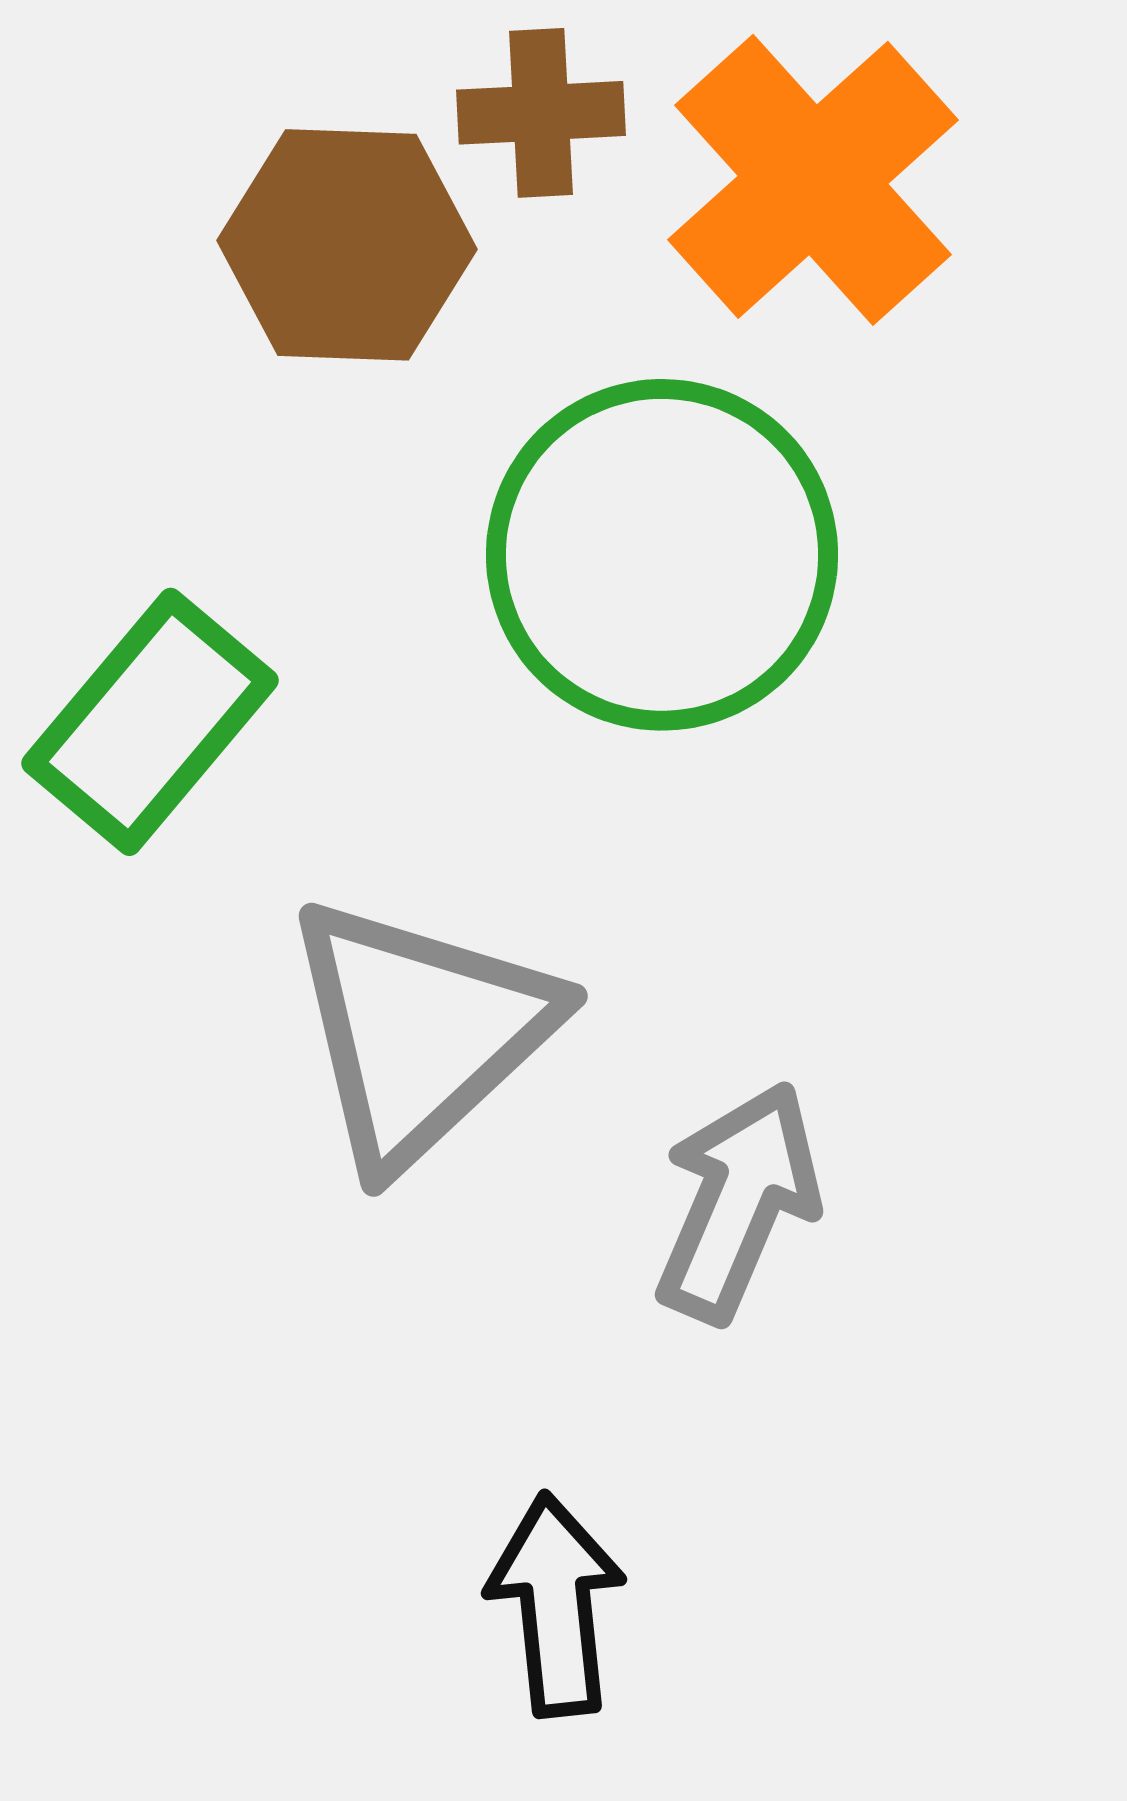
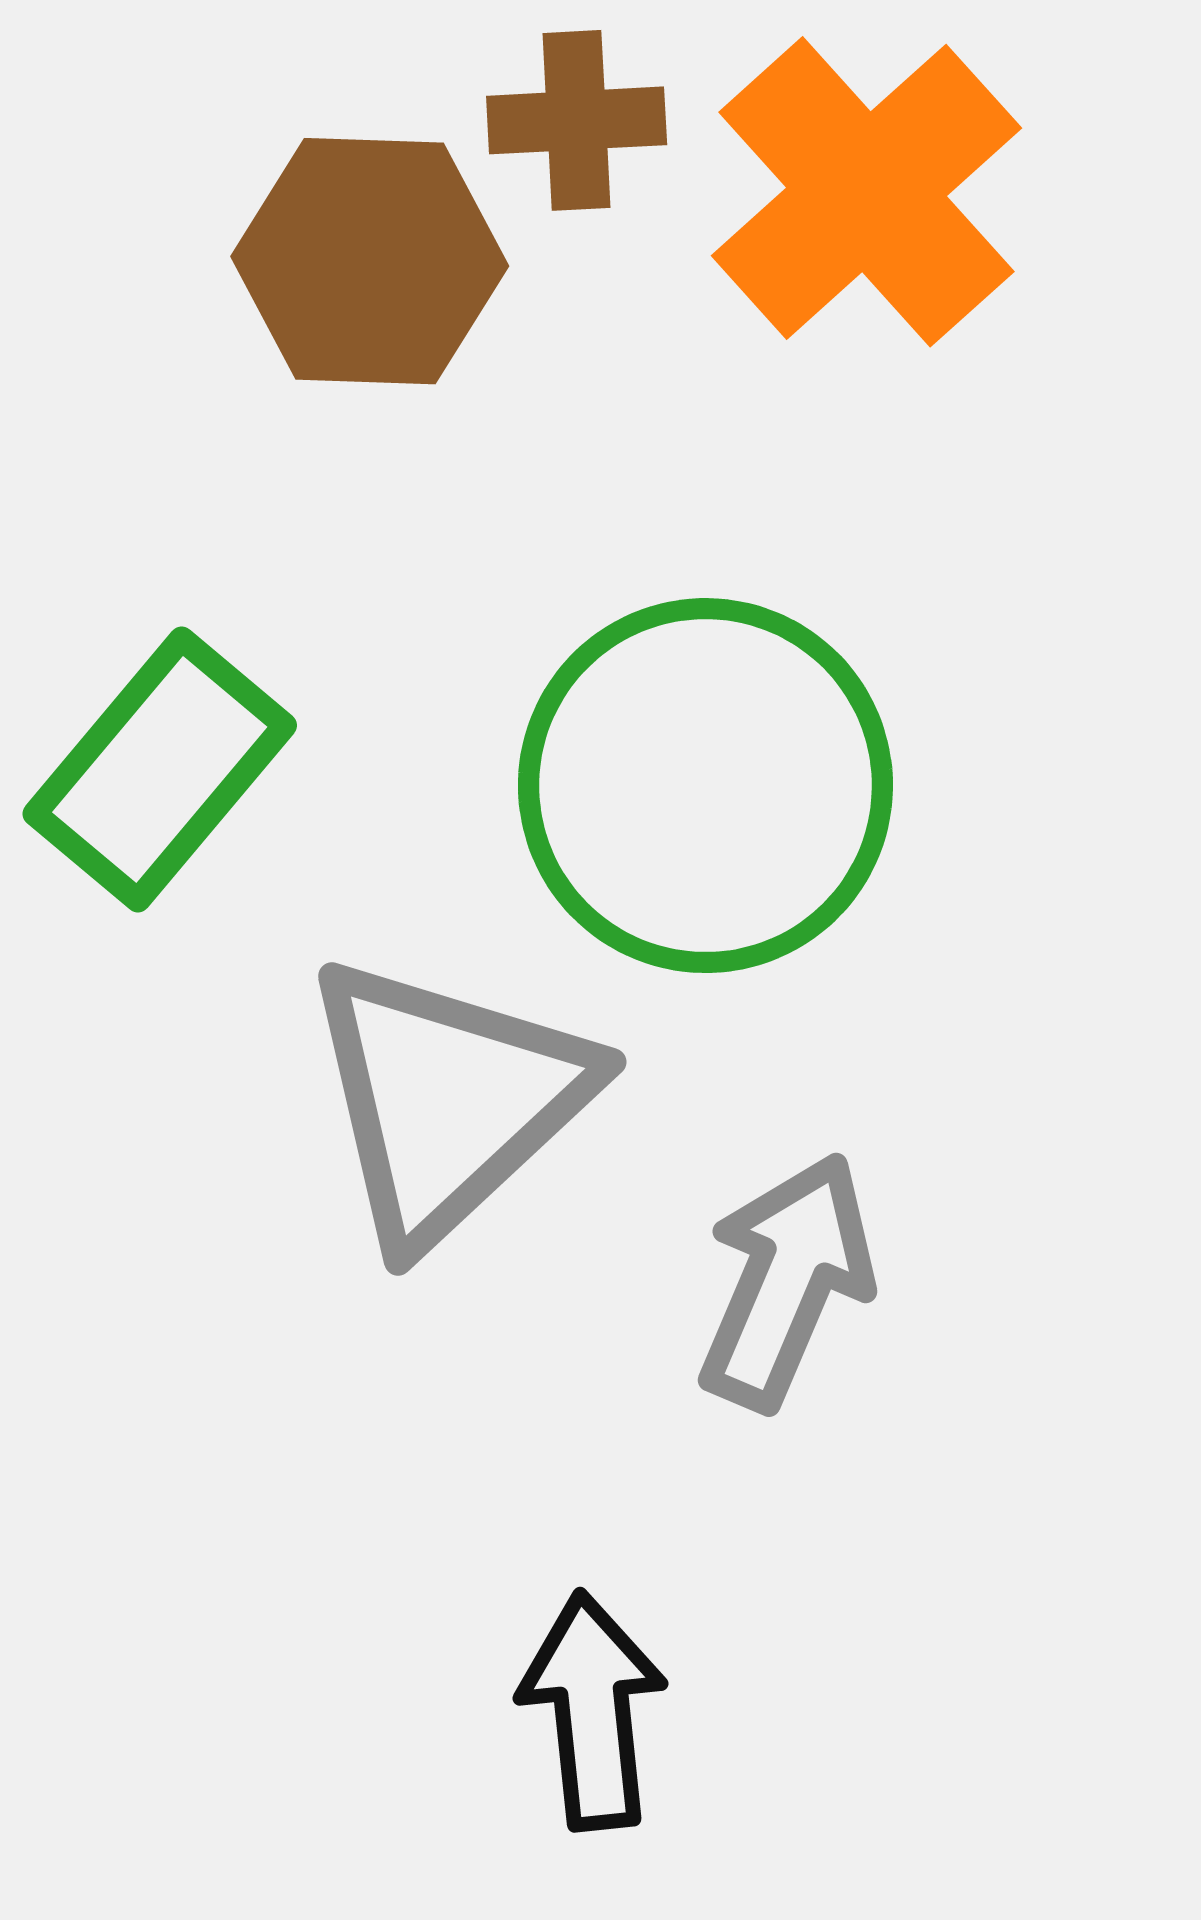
green circle: (662, 555) -> (705, 786), moved

